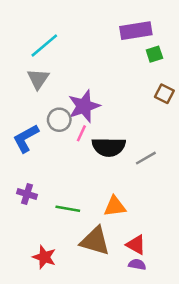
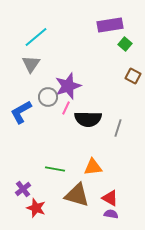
green square: (154, 54) -> (125, 44), turned -32
gray line: (146, 158) -> (118, 128), turned -42
purple cross: (27, 194) -> (23, 189), moved, turned 35

